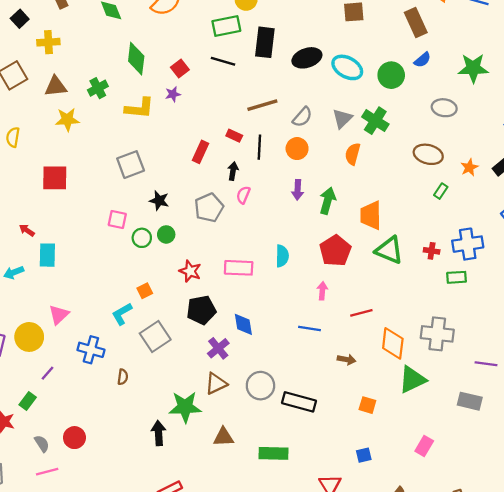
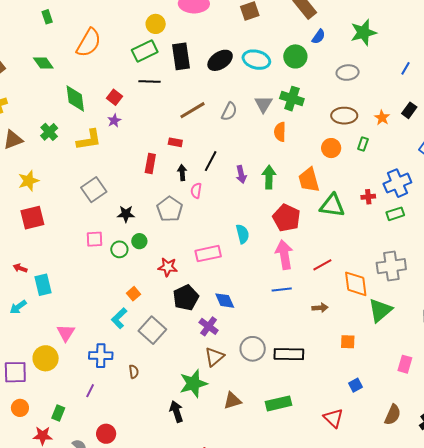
yellow star: (67, 120) -> (29, 181), moved
black line: (259, 147) -> (211, 161), moved, turned 40
orange circle: (297, 149) -> (331, 148), moved
pink arrow: (322, 291) -> (284, 255), size x1.8
purple line: (47, 373) -> (90, 391), moved

